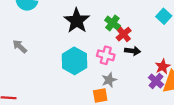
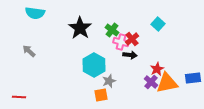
red cross: (124, 34) -> (132, 39), moved
pink cross: (106, 55) -> (121, 42), moved
cyan hexagon: (74, 61) -> (94, 65), moved

